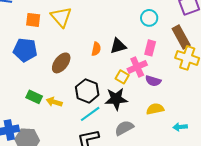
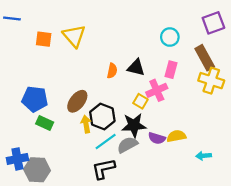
black triangle: (118, 46) -> (136, 68), turned 30
blue pentagon: (25, 50) -> (35, 99), moved
brown ellipse: (61, 63) -> (77, 101), moved
purple semicircle: (153, 81) -> (157, 138), moved
yellow arrow: (54, 102) -> (86, 124), moved, turned 63
gray semicircle: (124, 128) -> (127, 145), moved

